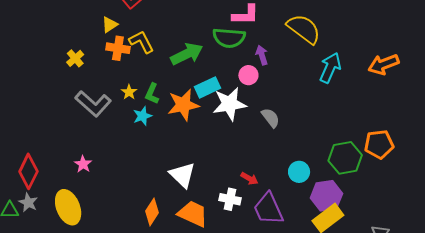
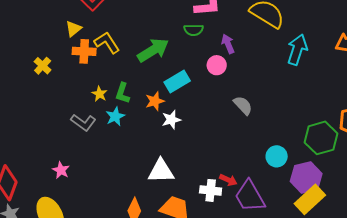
green semicircle: (229, 38) -> (194, 30), size x0.6
gray L-shape: (93, 104) -> (83, 122), moved, size x0.7
white star: (229, 104) -> (171, 120), moved, size x0.6
orange star: (183, 105) -> (155, 101), size x0.6
white triangle: (183, 175) -> (161, 171), turned -40
red arrow: (249, 178) -> (228, 180), moved

